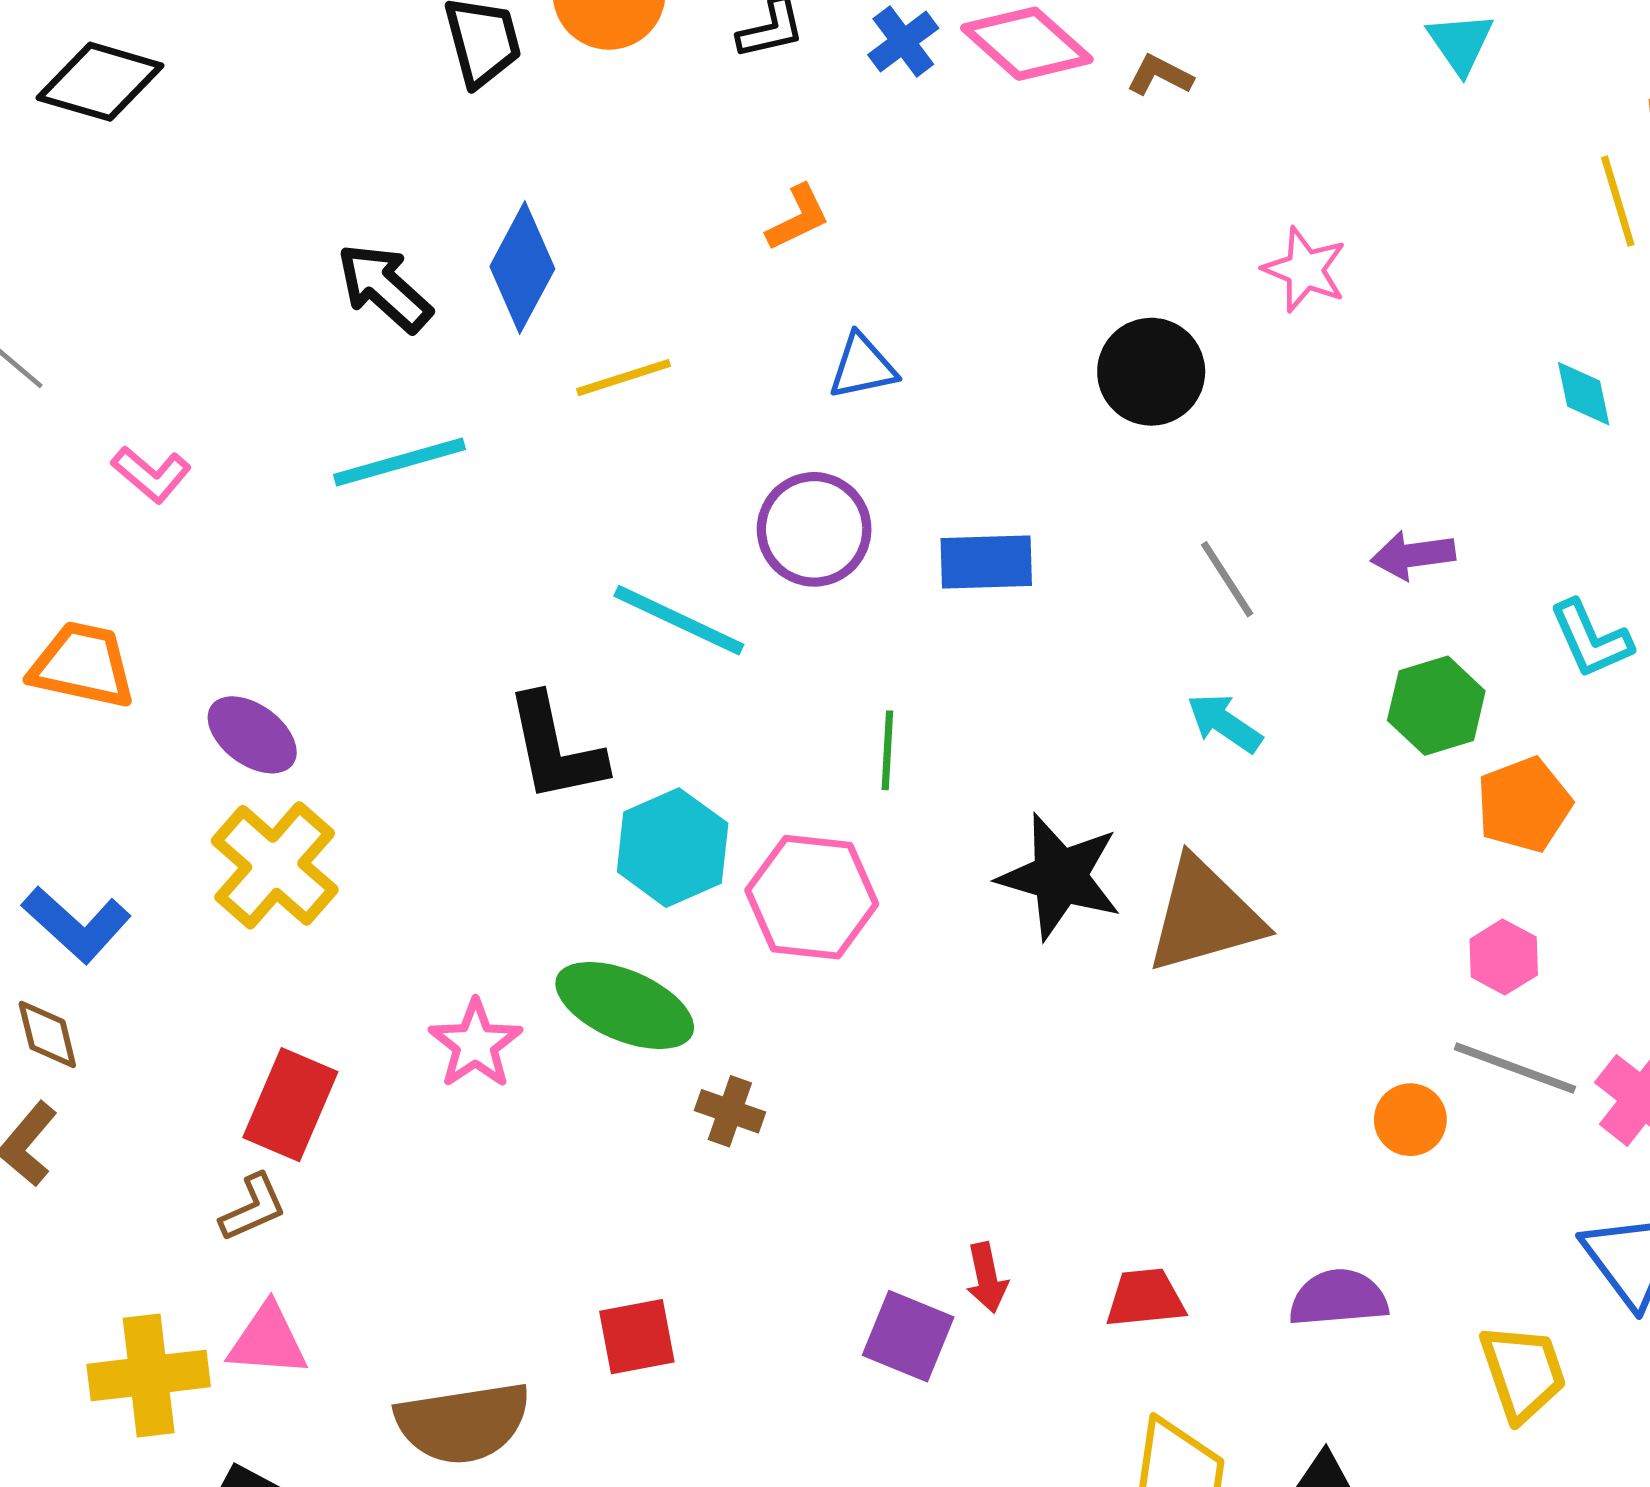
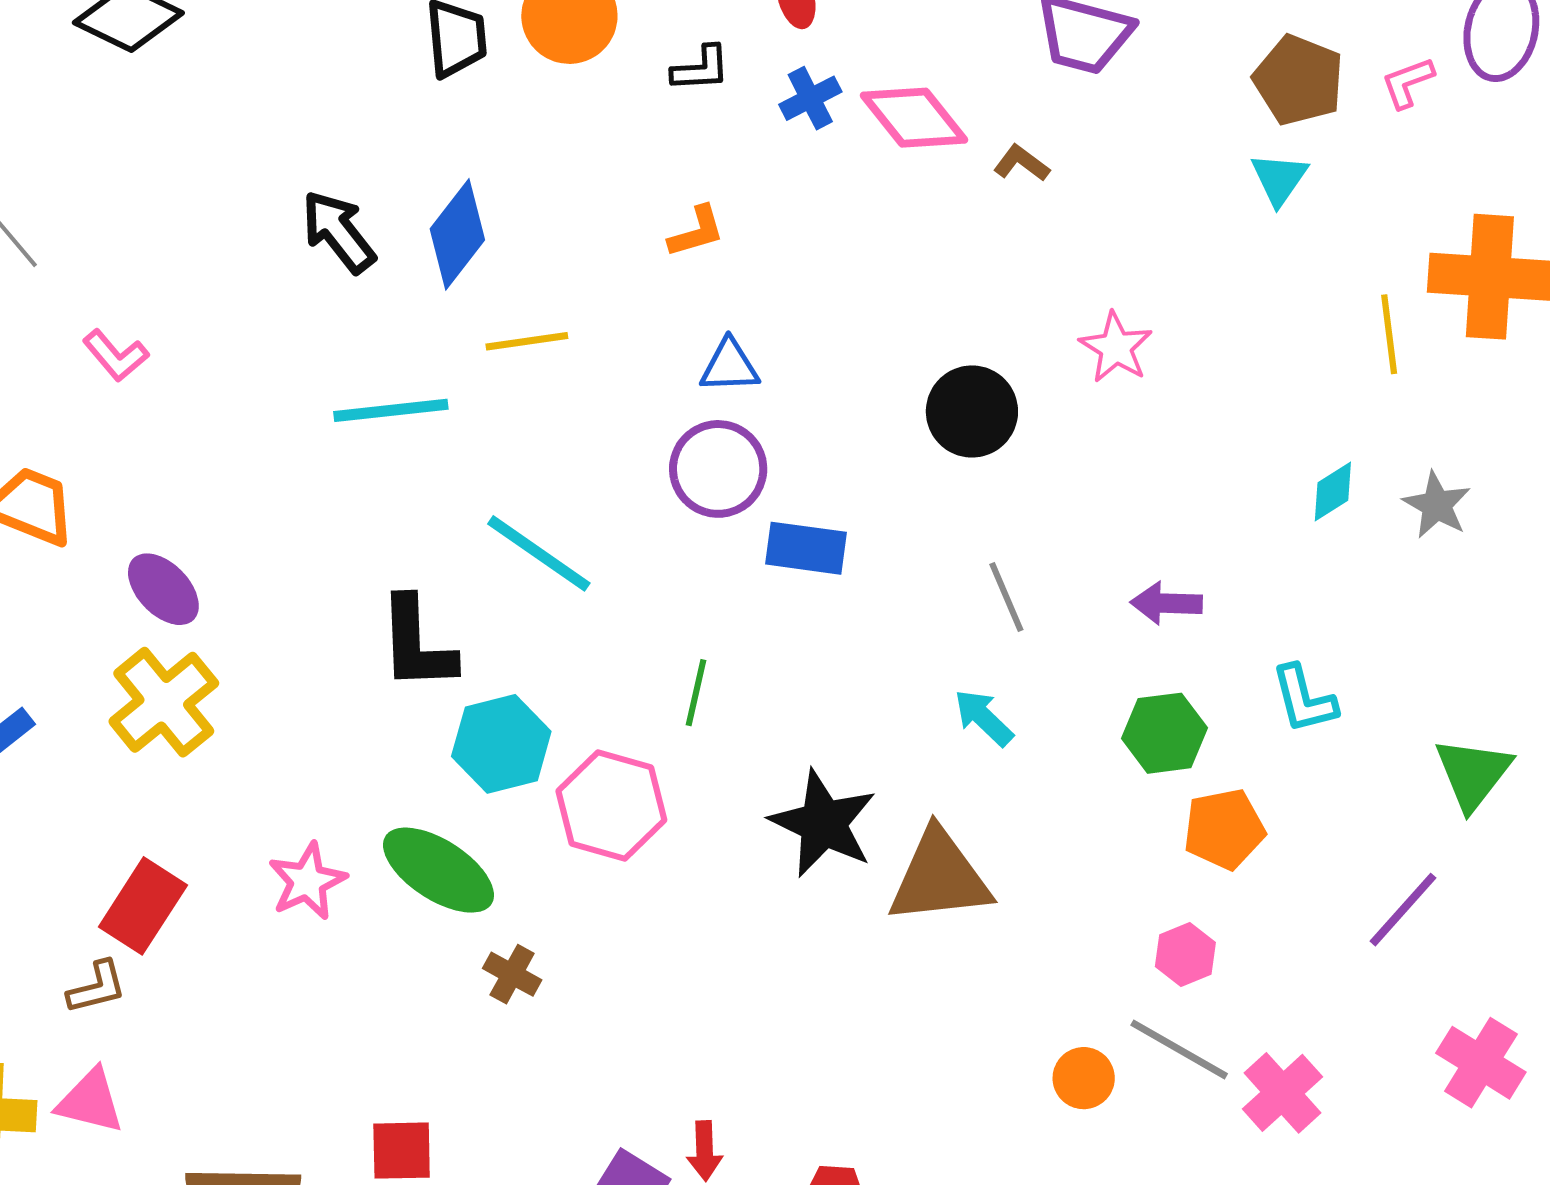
cyan diamond: (1584, 394) -> (1333, 492), turned 60
cyan line: (400, 462) -> (391, 410), moved
purple circle: (814, 529) -> (718, 469), moved

